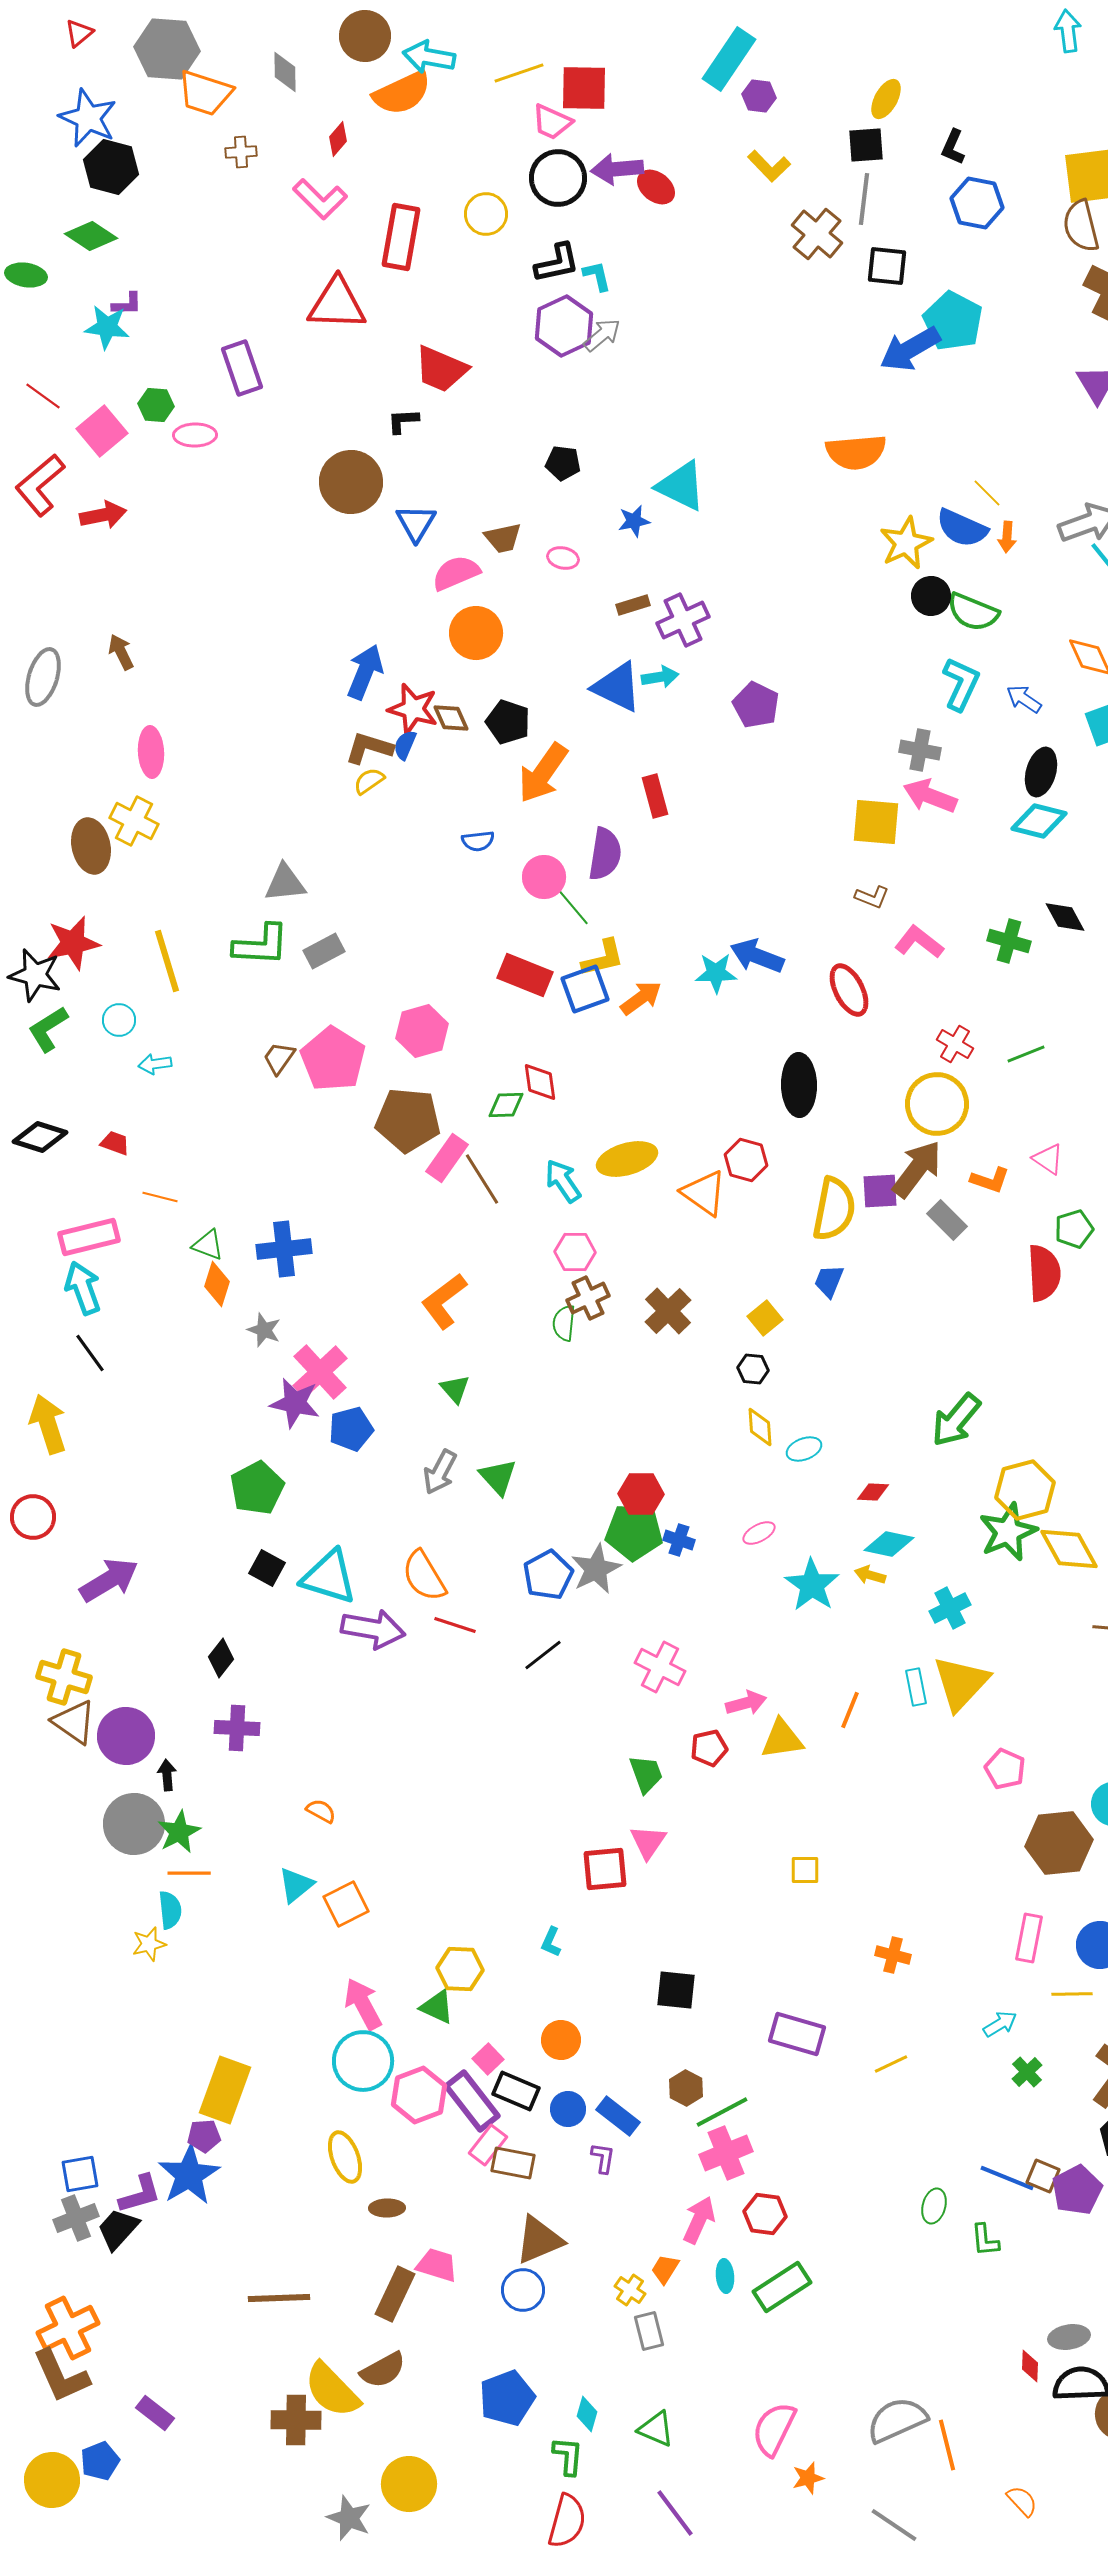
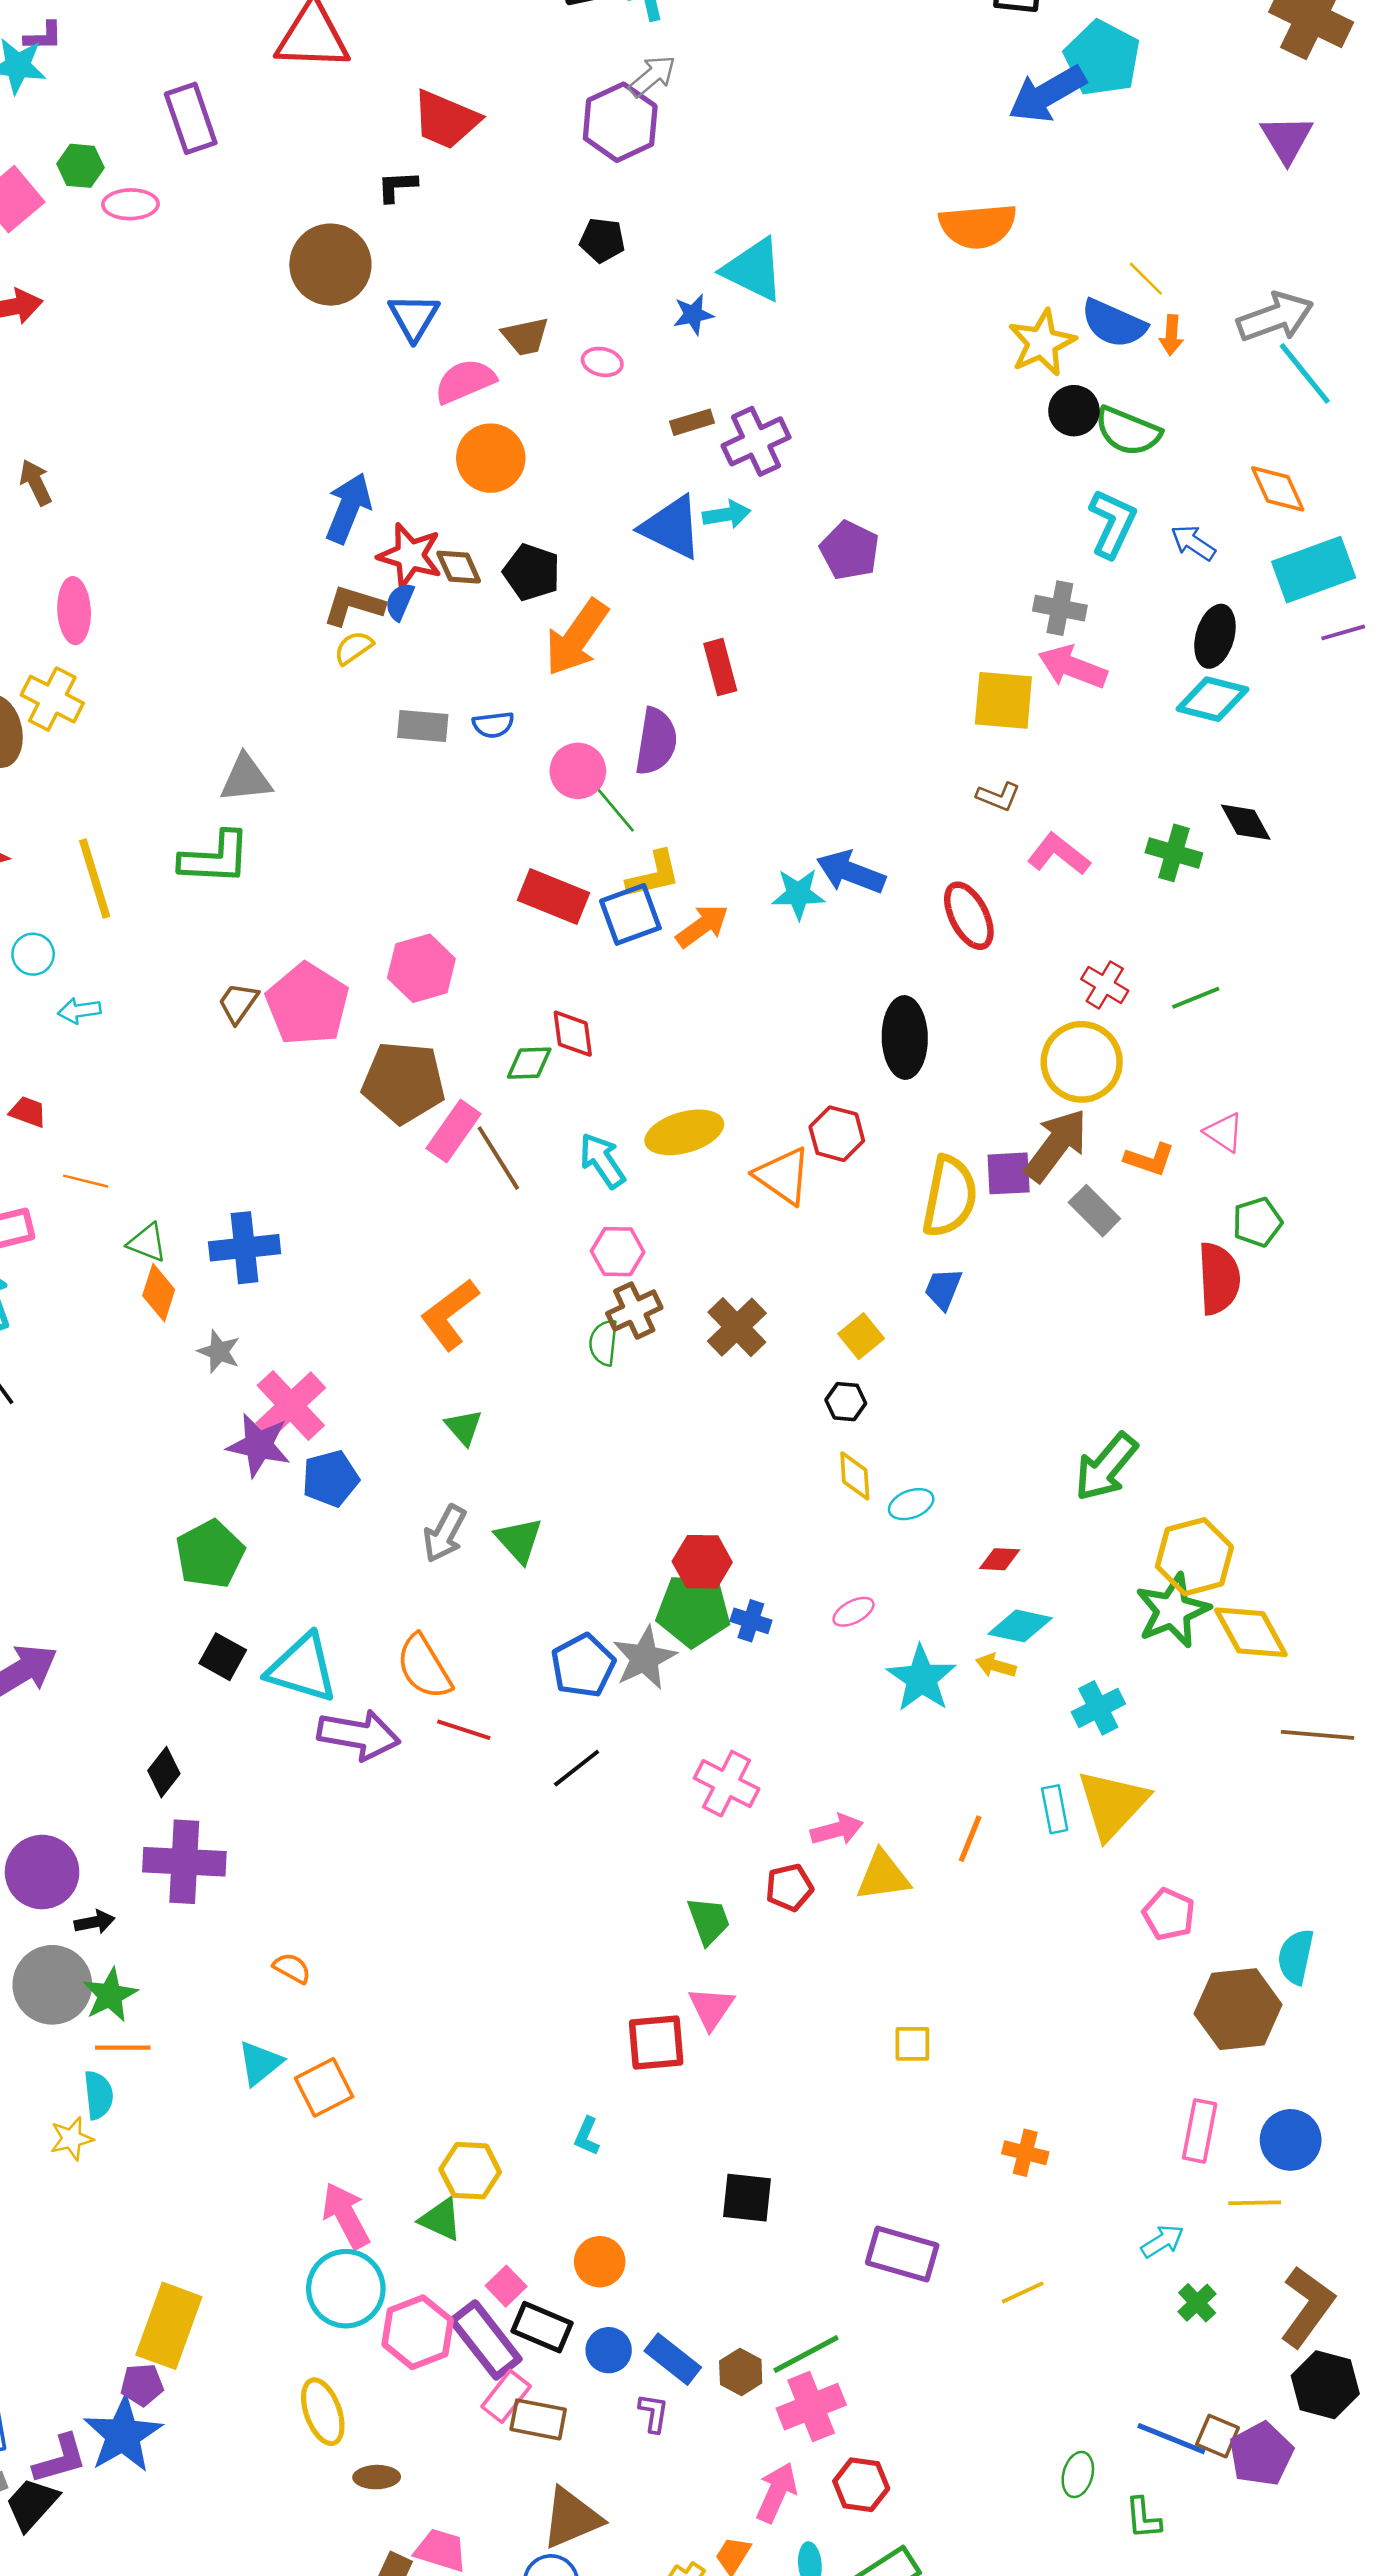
purple hexagon: (564, 326) -> (620, 122), moved
gray rectangle: (324, 951) -> (423, 726), moved, turned 33
purple cross: (237, 1728) -> (184, 1862), size x1.4
black arrow: (167, 1775) -> (95, 1922), turned 84
brown hexagon: (686, 2088) -> (741, 2372), moved

